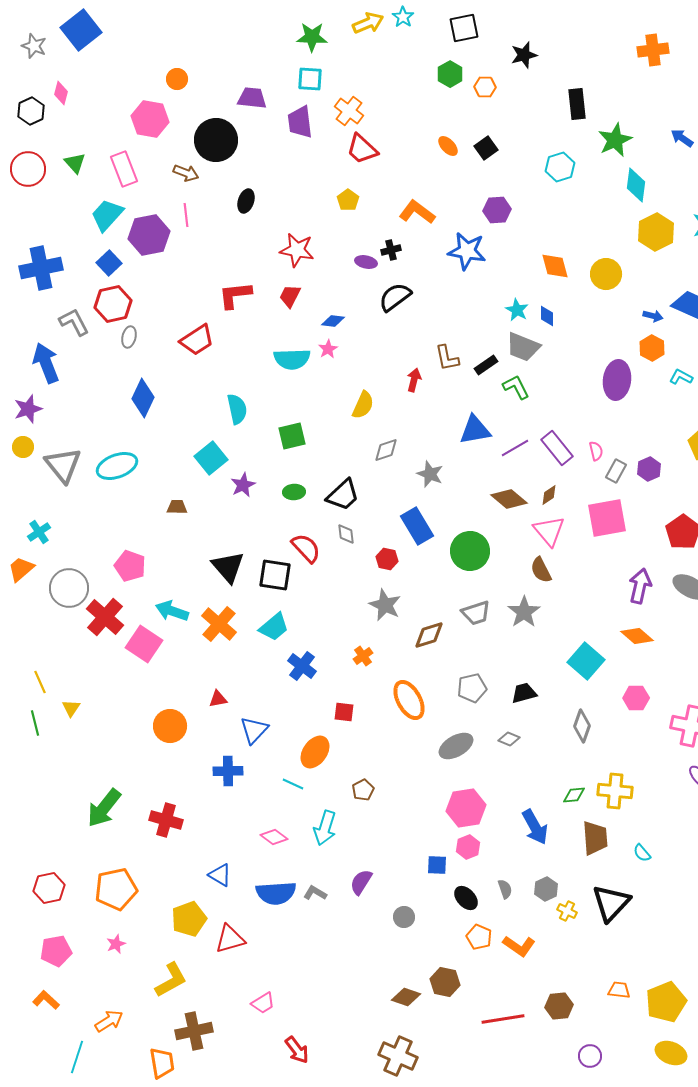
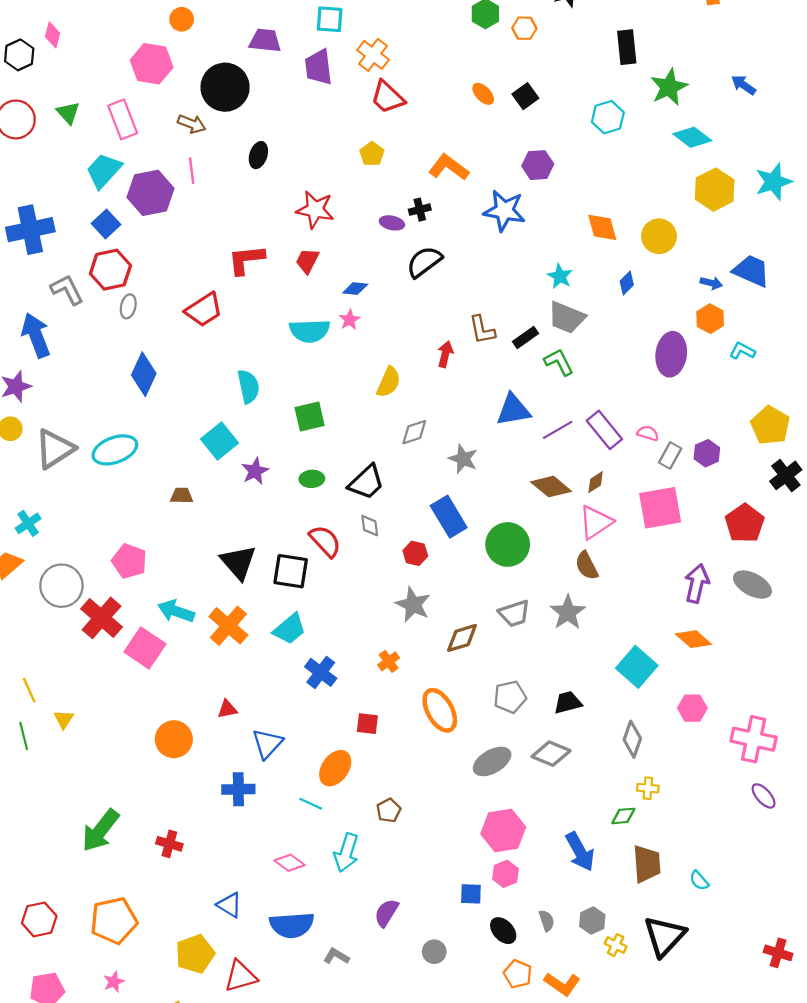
cyan diamond: (636, 185) -> (692, 137), turned -60
blue diamond: (547, 316) -> (627, 283), moved, turned 45
pink semicircle: (596, 451) -> (648, 433), turned -60
gray triangle: (63, 465) -> (55, 449), turned 36
pink triangle: (549, 531) -> (596, 522), turned 36
gray diamond: (509, 739) -> (551, 754), size x1.6
yellow cross: (615, 791) -> (648, 788), moved, size x0.6
red cross: (166, 820) -> (169, 844), size x0.7
gray L-shape: (315, 893) -> (336, 956), moved

